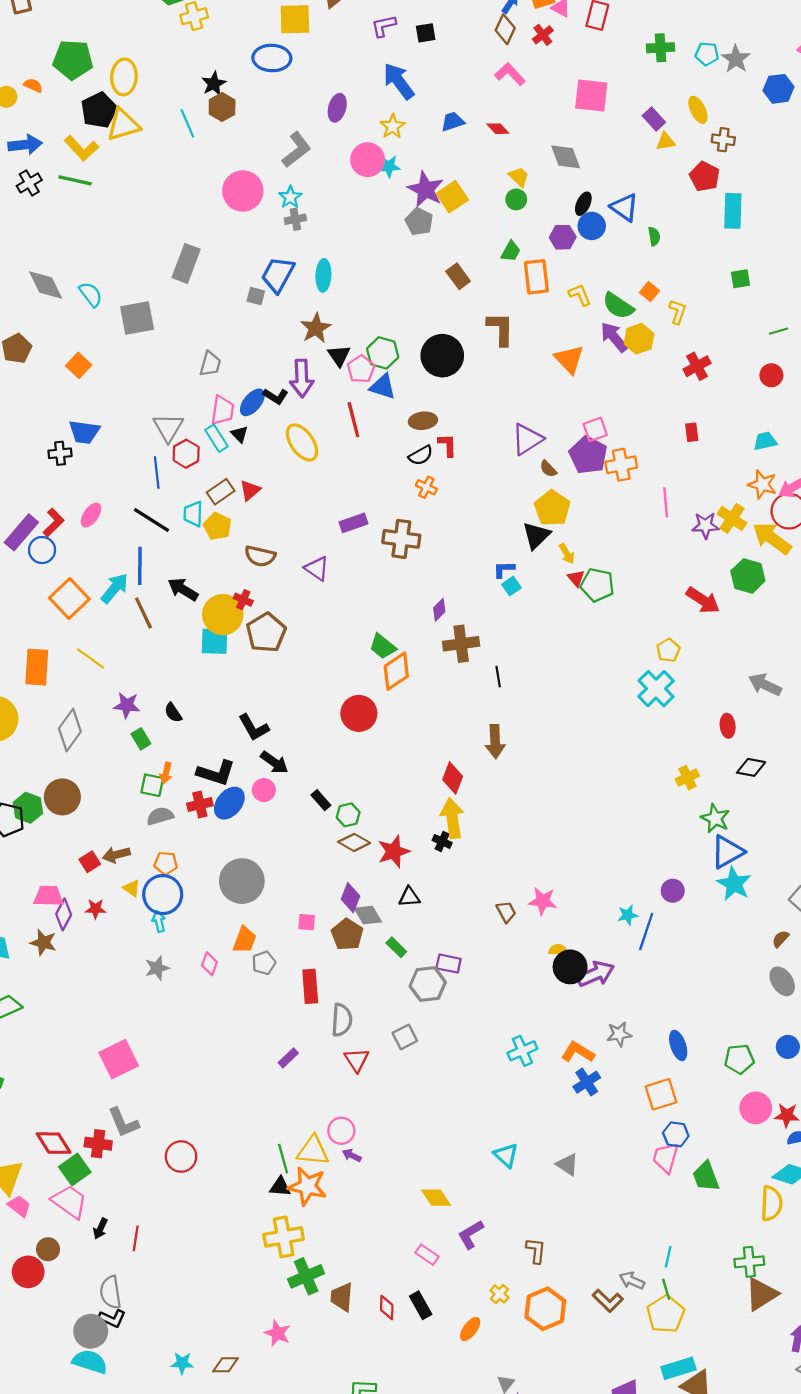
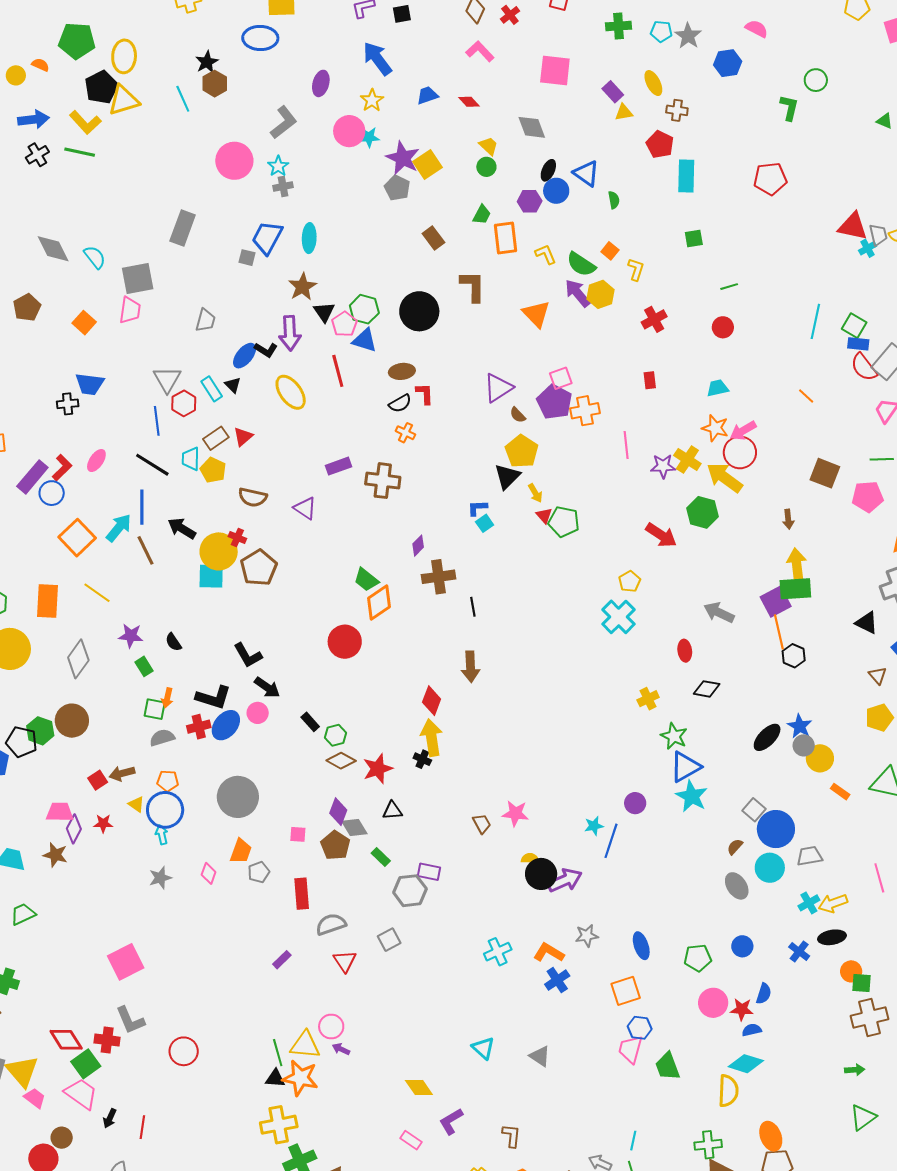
pink trapezoid: (223, 410) -> (130, 310), moved
gray semicircle: (342, 1020) -> (331, 924), turned -112

